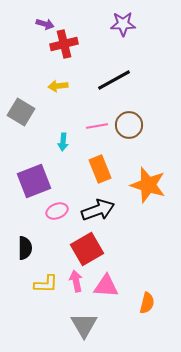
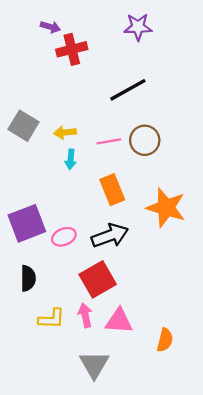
yellow arrow: (58, 86) -> (65, 132), moved
purple square: (34, 181) -> (27, 223), moved

